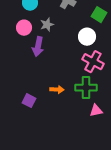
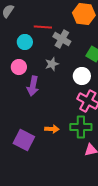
gray star: (47, 25) -> (52, 64), moved
purple square: (29, 101) -> (24, 140), size x1.5

